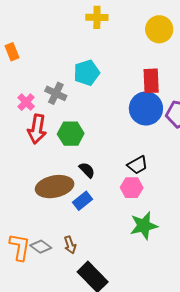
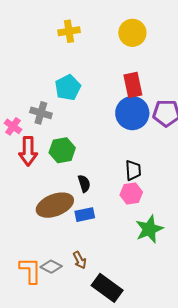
black trapezoid: (137, 165) -> (133, 170), turned -55
black semicircle: (87, 170) -> (84, 183), turned 36
blue rectangle: (82, 201) -> (85, 215), turned 36

